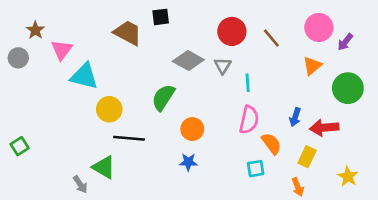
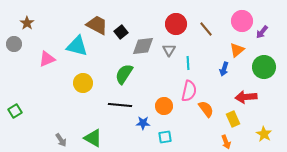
black square: (161, 17) -> (121, 32), moved, turned -32
pink triangle: (62, 50) -> (47, 59), moved, turned 30
gray diamond: (188, 60) -> (143, 46), turned -35
cyan triangle: (84, 76) -> (77, 46), moved
blue arrow: (295, 117) -> (224, 69), moved
orange circle: (192, 129) -> (164, 106), moved
black line: (129, 138) -> (120, 105), moved
yellow rectangle: (307, 157) -> (233, 119), turned -49
green triangle: (104, 167) -> (93, 138), moved
cyan square: (256, 169) -> (165, 137), moved

